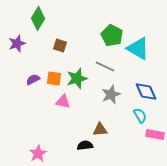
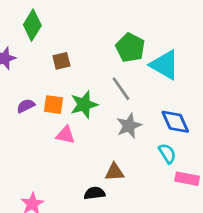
brown square: (60, 45) -> (61, 61), turned -32
gray line: (105, 66) -> (121, 89), turned 30

